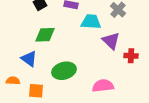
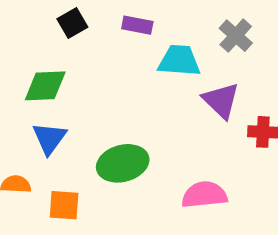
green diamond: (45, 35) -> (45, 86), moved
blue triangle: (29, 59) -> (49, 138), turned 30

